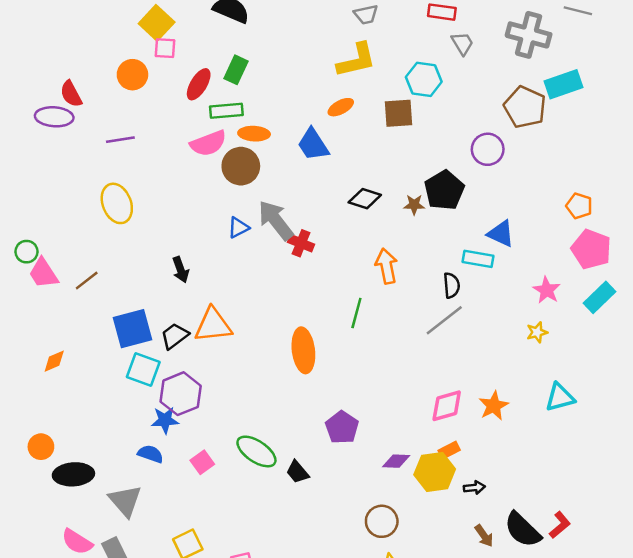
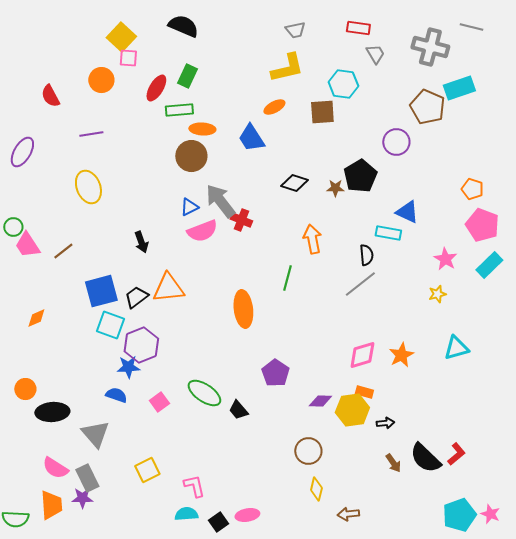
purple ellipse: (54, 117) -> (22, 152), moved, turned -64
pink semicircle: (208, 143) -> (202, 231), moved
orange rectangle: (449, 450) -> (364, 392), turned 42

